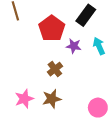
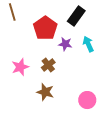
pink star: (24, 99) -> (20, 67), moved
brown star: (52, 99) -> (45, 92), turned 30

